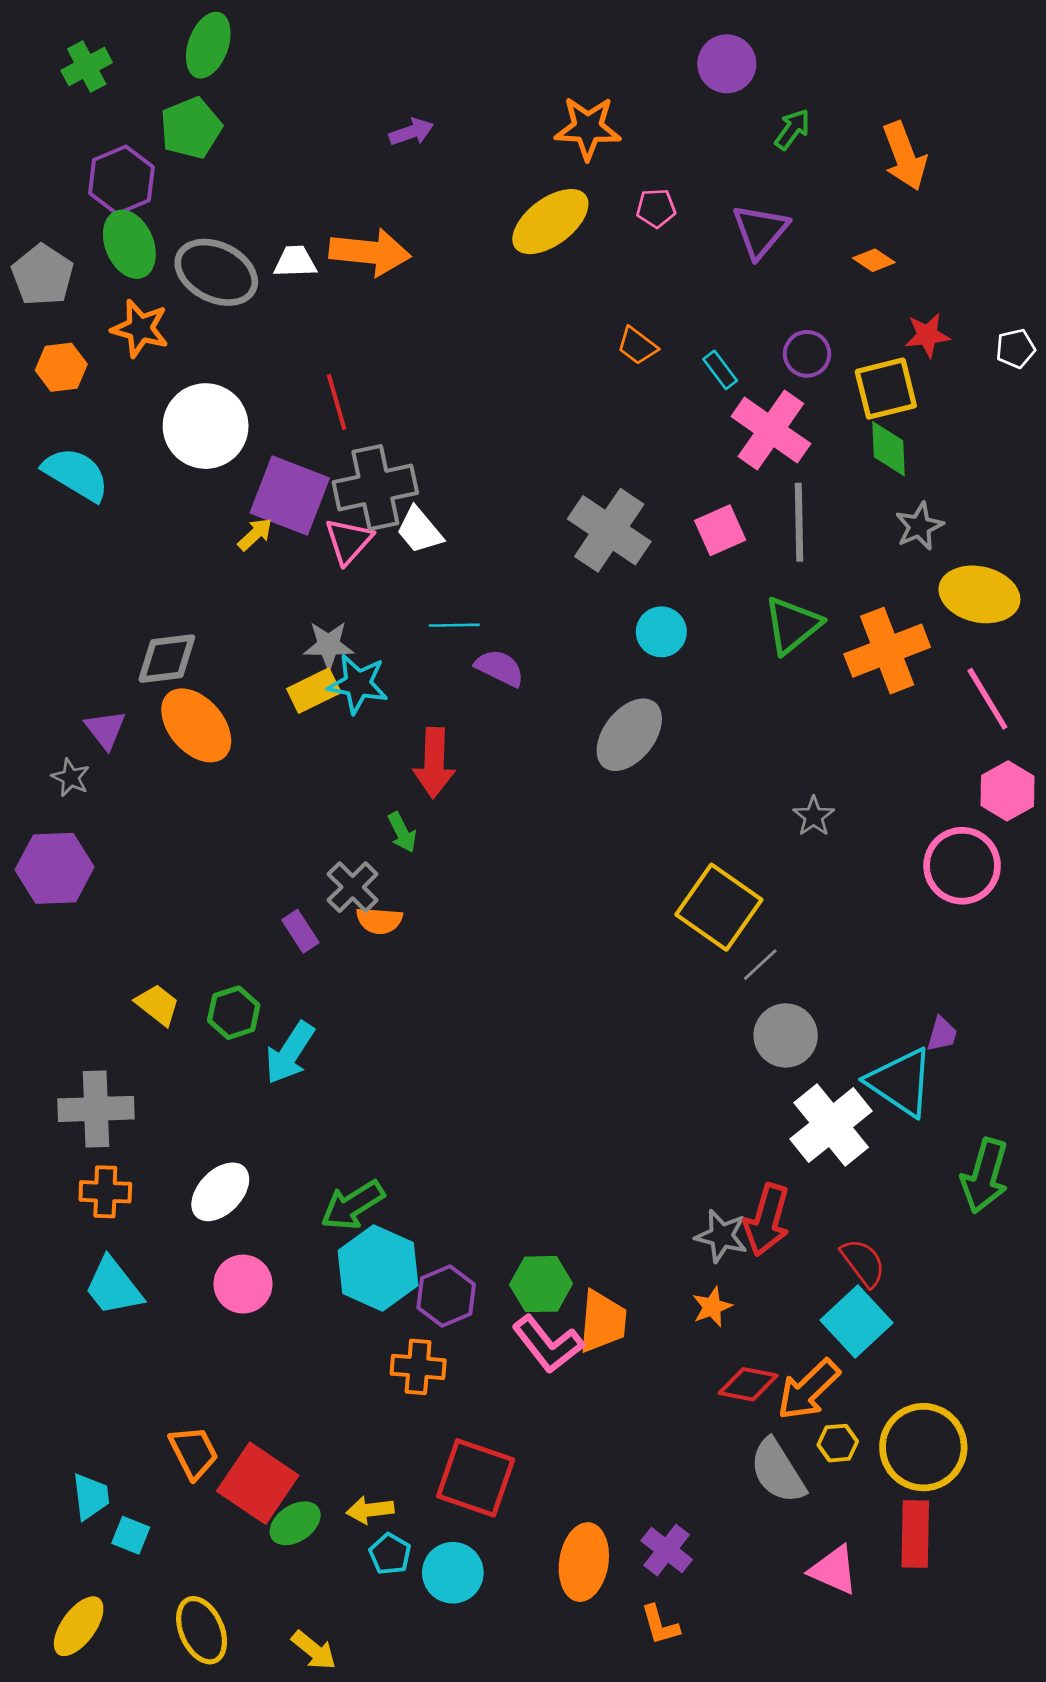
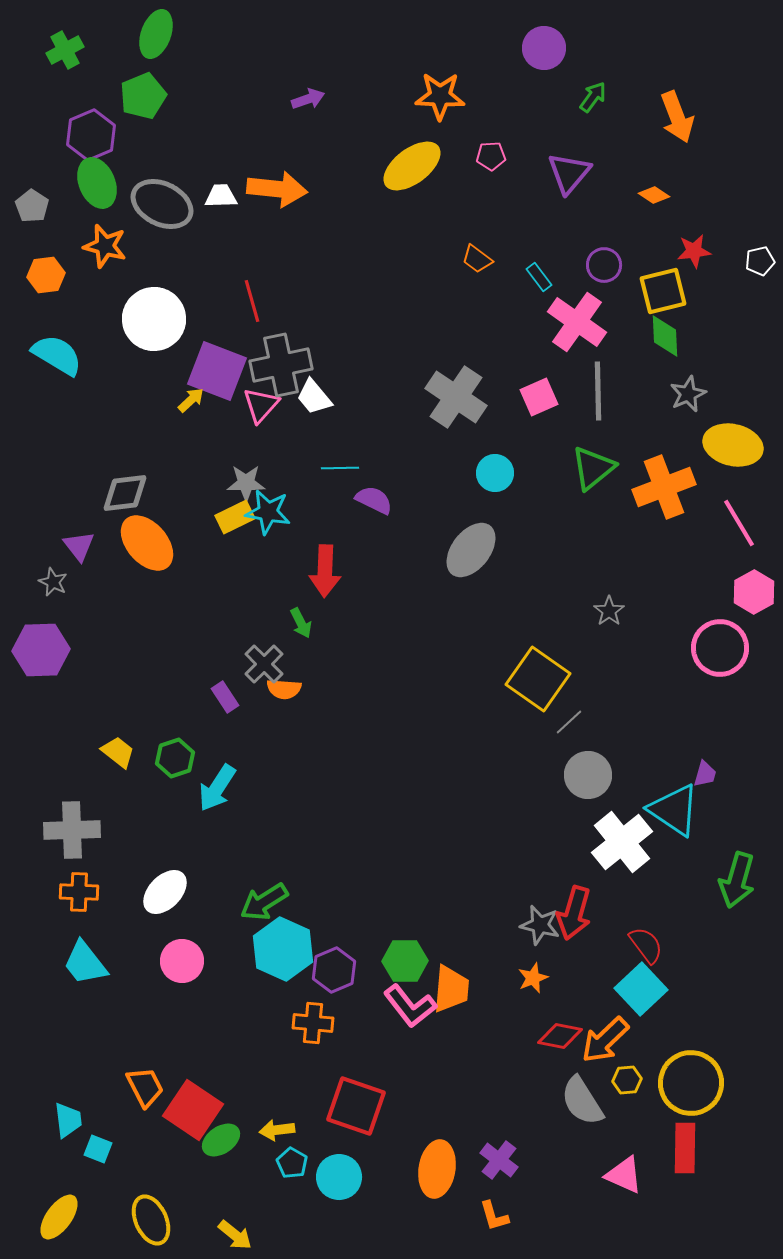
gray pentagon: (43, 275) -> (32, 206), size x0.7

